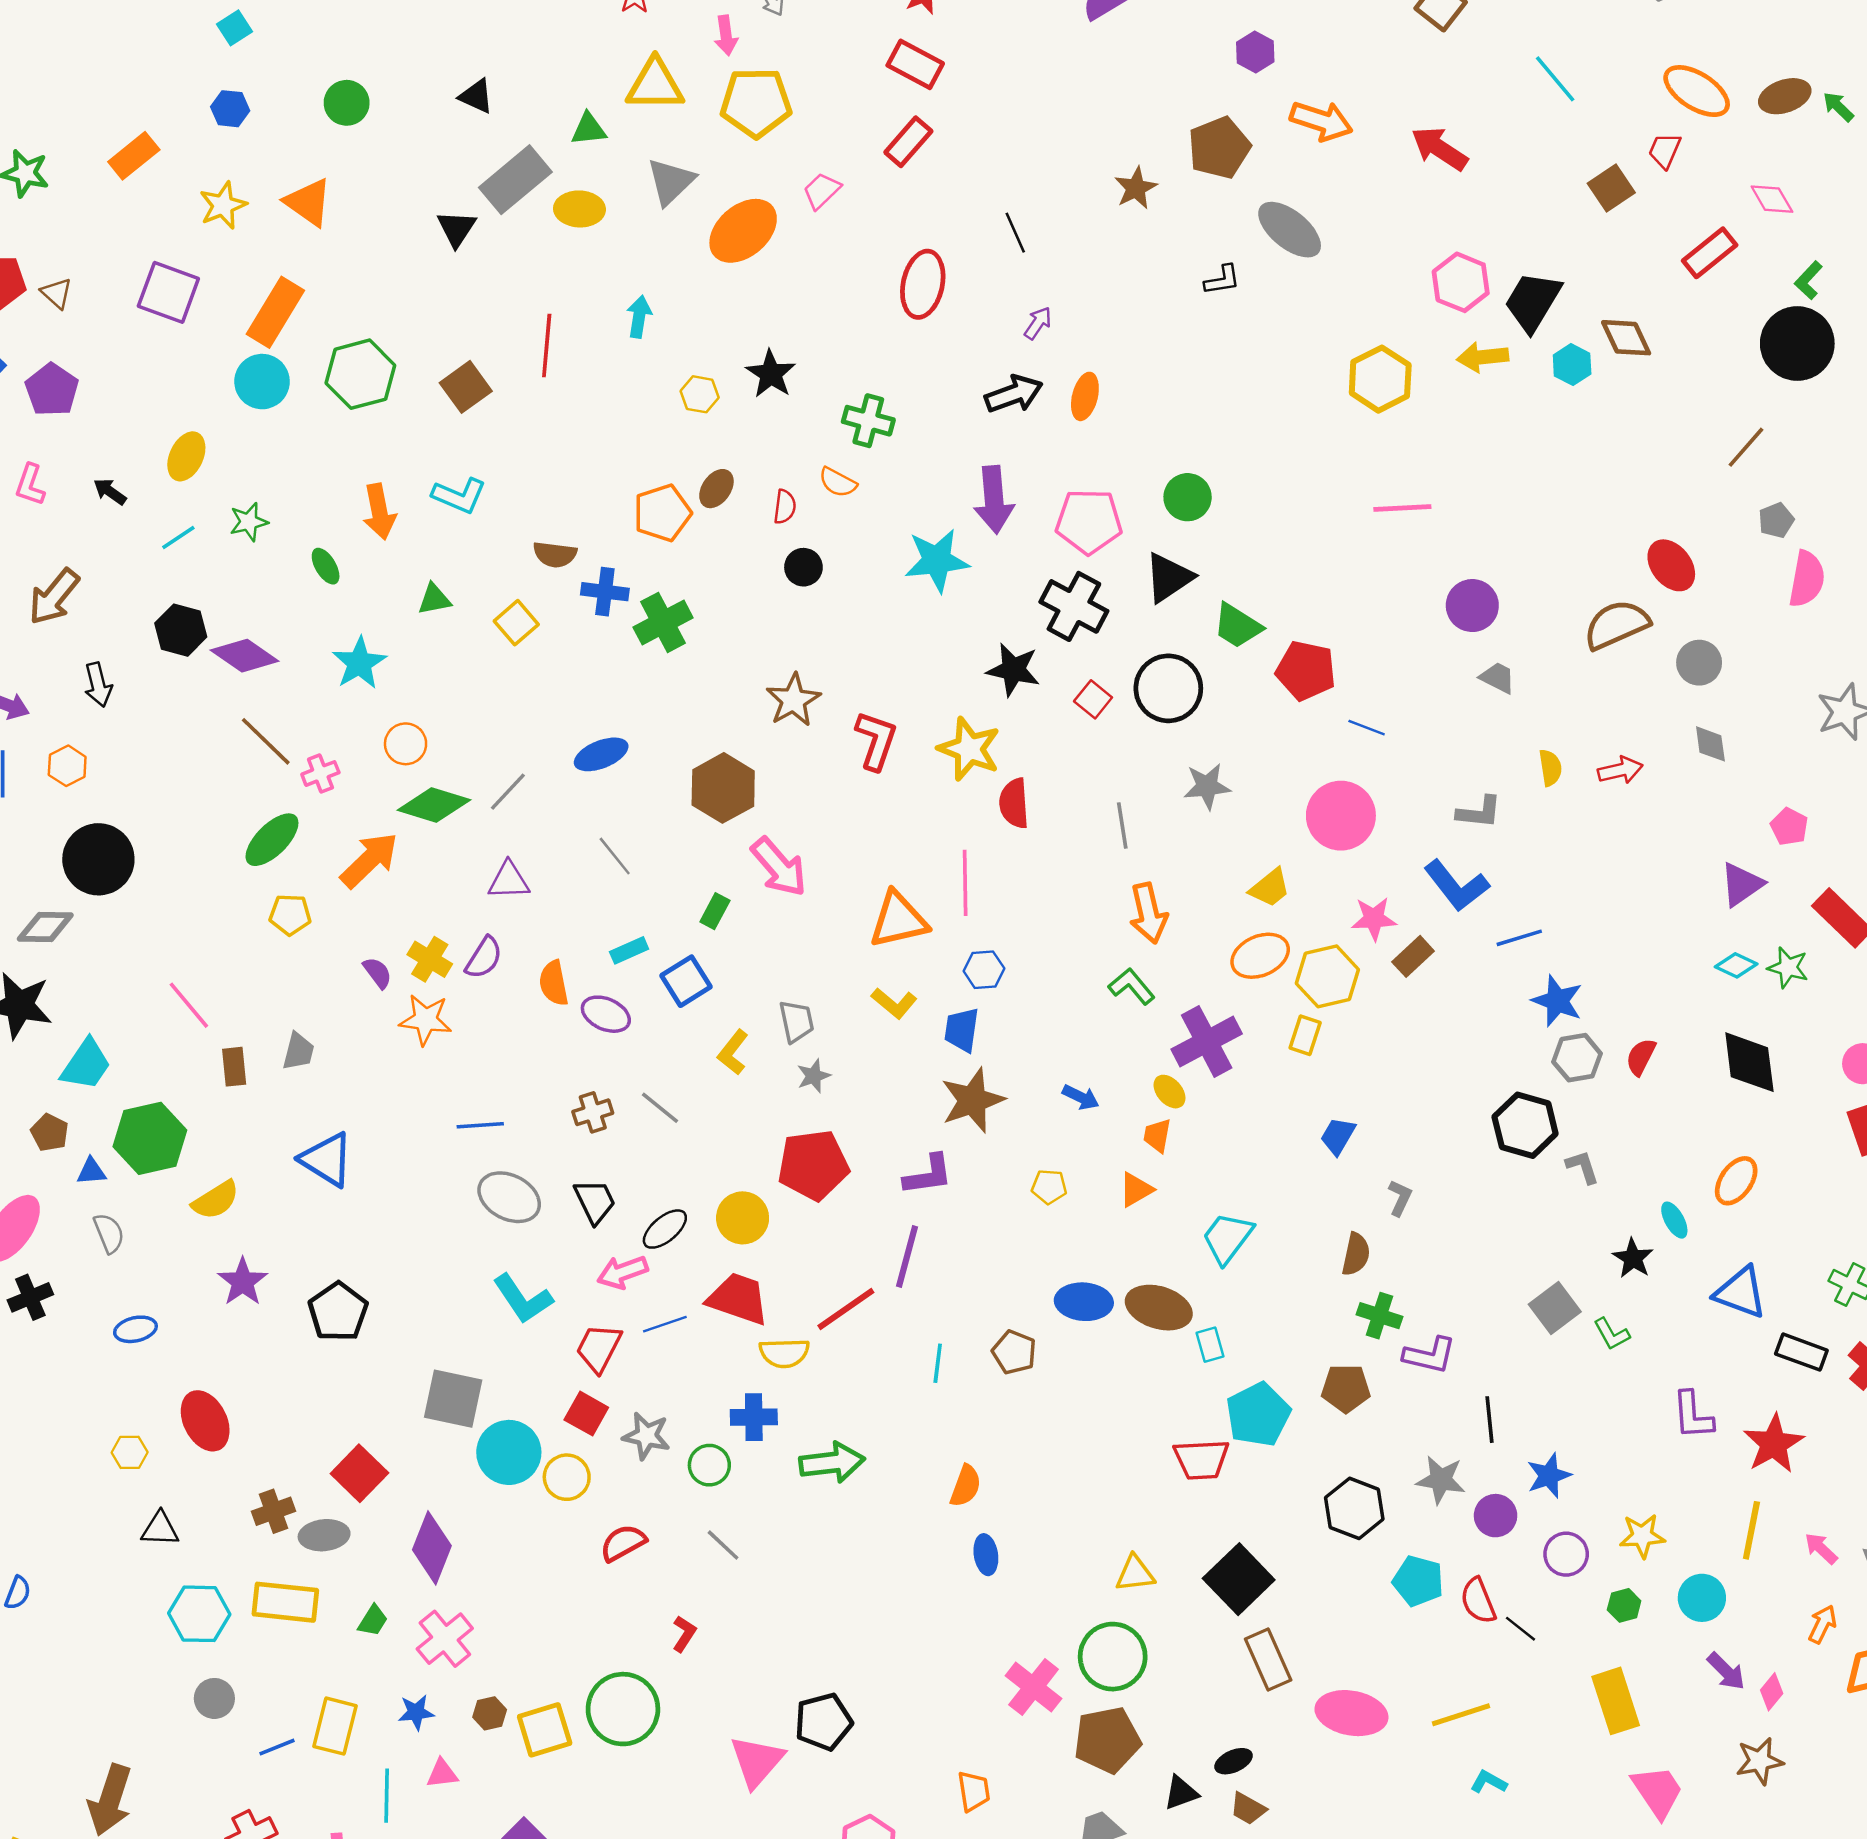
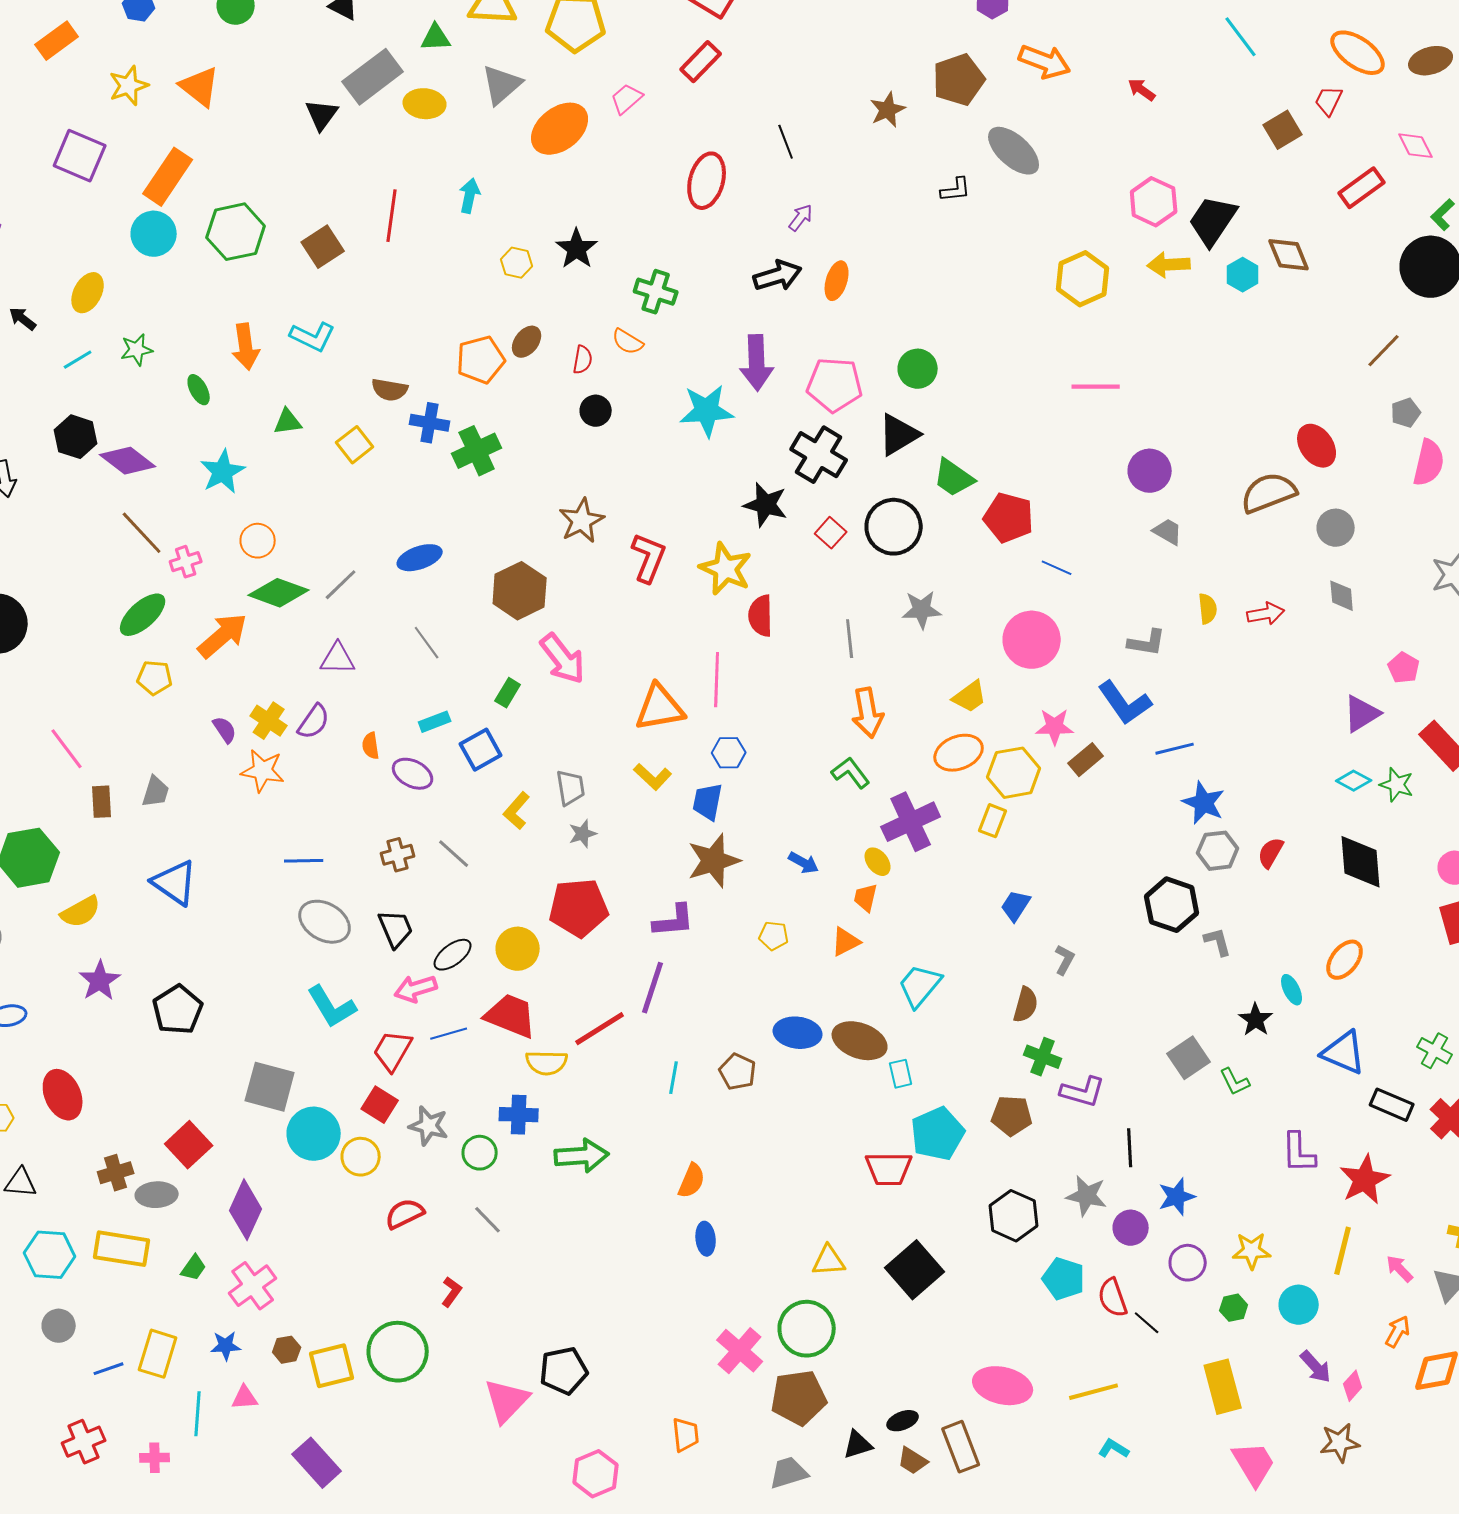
red arrow: (1440, 149) -> (1142, 90), size x0.6
orange semicircle: (554, 983) -> (371, 746), size x0.7
brown rectangle: (1268, 1660) -> (961, 1447), moved

